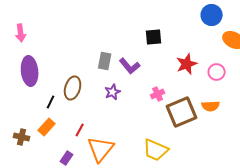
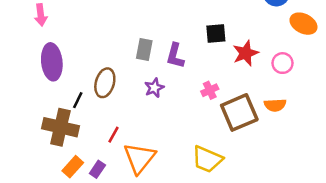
black square: (154, 37) -> (216, 33), moved
purple L-shape: (130, 66) -> (175, 56), turned 55
orange rectangle: (47, 127) -> (73, 167), moved
brown cross: (22, 137) -> (60, 127), moved, size x1.8

